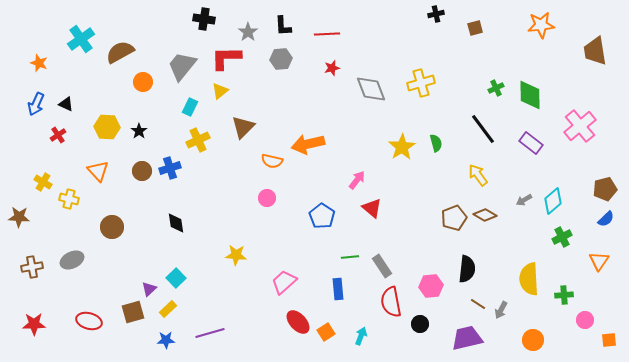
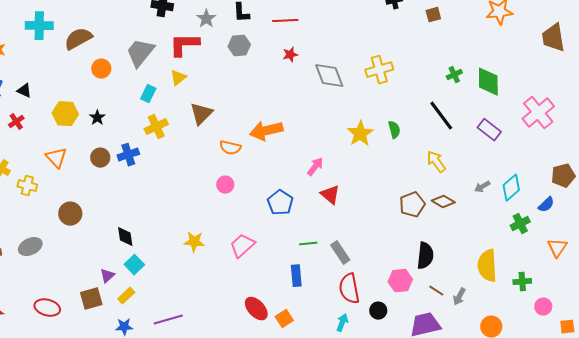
cyan cross: (81, 39) -> (39, 26), turned 36
blue semicircle: (606, 219) -> (546, 205), moved
black diamond: (176, 223) -> (125, 237), moved
pink trapezoid: (284, 282) -> (242, 246), moved
pink hexagon: (431, 286) -> (400, 281), moved
cyan arrow: (361, 336) -> (342, 323), moved

